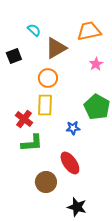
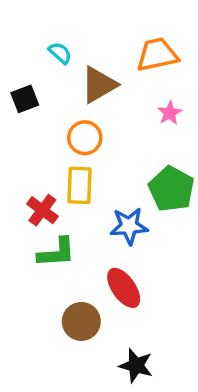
blue star: (73, 128) -> (129, 226), size x1.5

